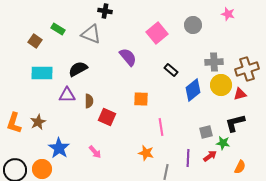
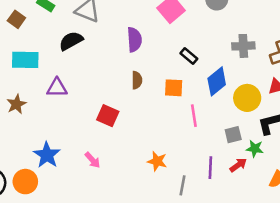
purple semicircle: (128, 57) -> (134, 40), turned 36
black semicircle: (78, 69) -> (71, 41), moved
yellow circle: (221, 85) -> (247, 98), moved
orange square: (141, 99) -> (174, 88), moved
brown semicircle: (89, 101) -> (137, 80), moved
brown star: (38, 122) -> (16, 104), moved
pink line: (161, 127) -> (194, 116), moved

